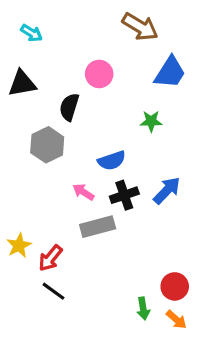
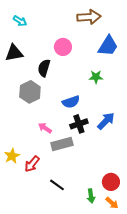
brown arrow: (140, 27) -> (89, 17), turned -35
pink arrow: (83, 192) -> (45, 128), moved
black line: (54, 291) -> (57, 185), moved

